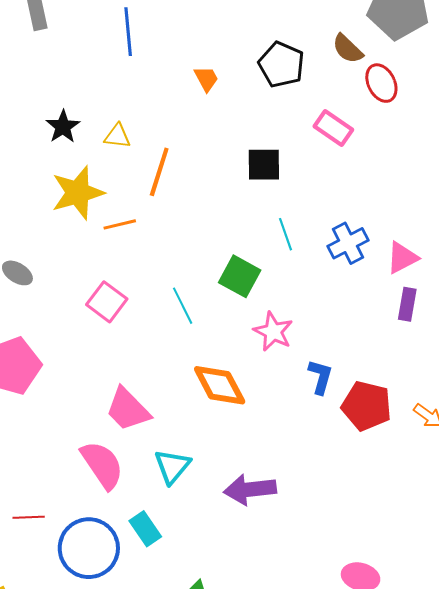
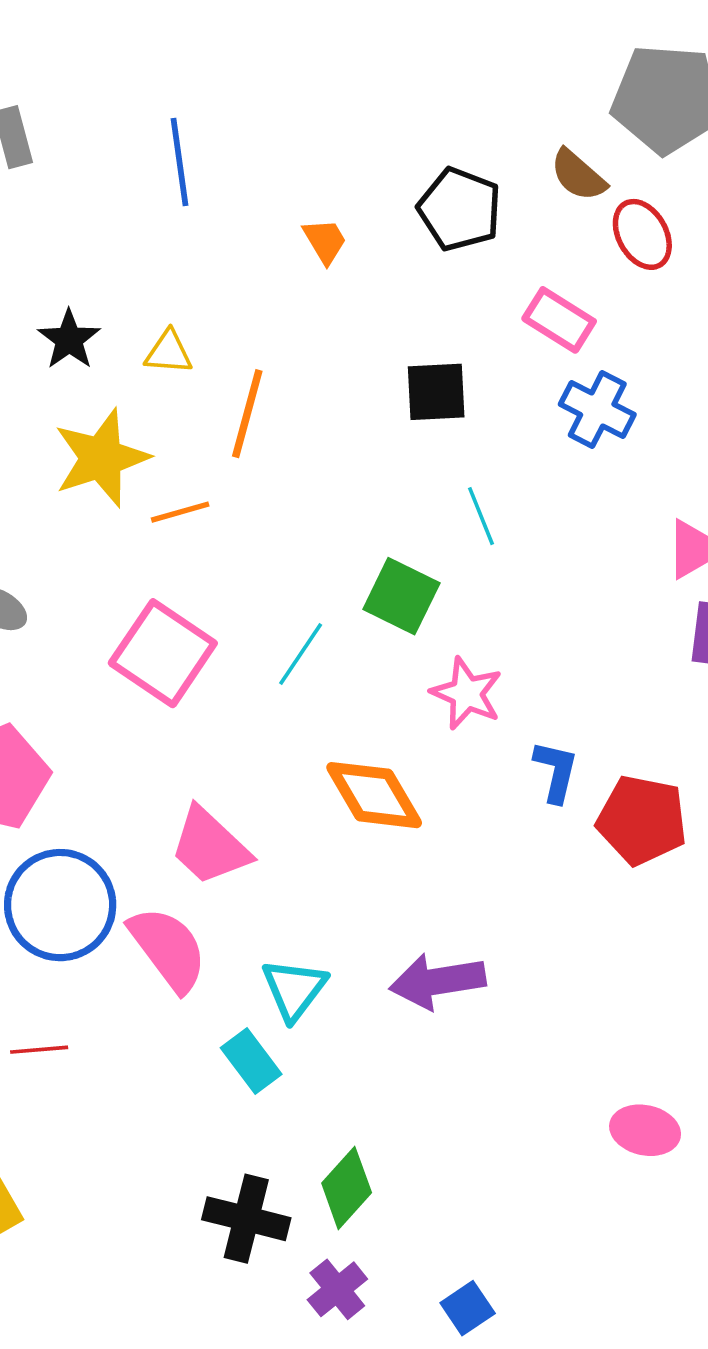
blue cross: (348, 243) -> (597, 409), moved, turned -33
pink square: (107, 302) -> (163, 653), size x1.4
cyan line: (183, 306) -> (301, 654), turned 63
cyan triangle: (172, 466) -> (294, 989), moved
blue circle: (89, 548) -> (60, 905), moved

